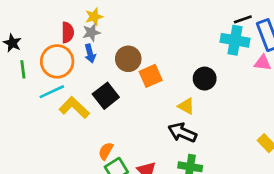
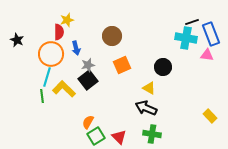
yellow star: (94, 17) -> (67, 20), moved
gray star: (91, 32) -> (88, 65), moved
brown circle: (128, 59) -> (112, 36), moved
green line: (23, 69) -> (42, 96), moved
cyan line: (52, 92) -> (47, 77), turned -48

